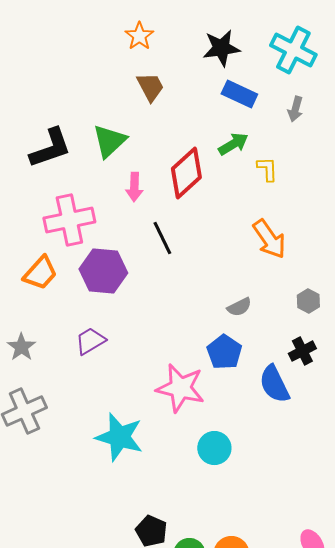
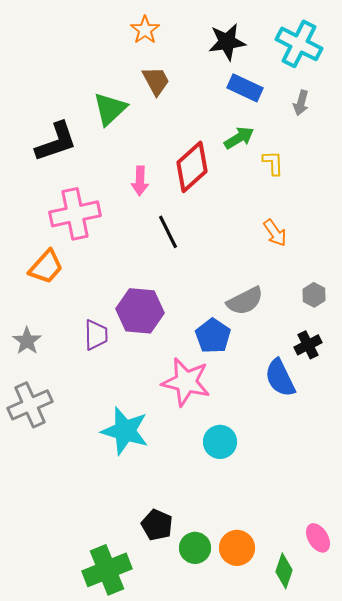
green triangle: (109, 141) -> (110, 109), moved
orange arrow: (269, 239) -> (275, 233), size x0.7
purple hexagon: (103, 271) -> (140, 311), moved
gray semicircle: (239, 307) -> (245, 301), size x1.5
purple trapezoid: (90, 341) -> (96, 335), turned 120
blue pentagon: (224, 352) -> (213, 336), moved

